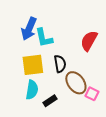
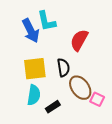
blue arrow: (29, 29) -> (31, 31), turned -50
cyan L-shape: (44, 38) -> (46, 21), moved
red semicircle: (89, 41) -> (79, 40), moved

